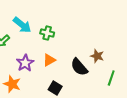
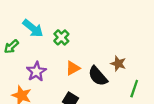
green cross: (47, 33) -> (61, 37), turned 32
orange triangle: (49, 60) -> (73, 68), moved

